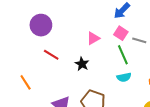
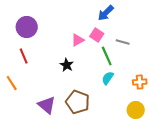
pink square: (121, 33) -> (97, 35), moved
red line: (51, 55) -> (24, 56), moved, turned 35
cyan semicircle: (124, 77) -> (108, 78), turned 136

